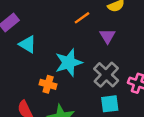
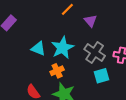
cyan triangle: (28, 44) -> (38, 49), moved
orange cross: (48, 84) -> (57, 71), moved, turned -32

